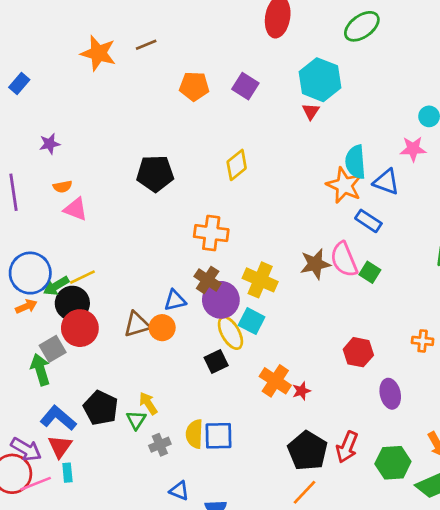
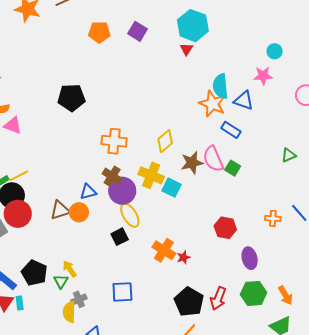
yellow diamond: (237, 165) -> (165, 141), moved
cyan square: (252, 321) -> (172, 188), moved
yellow semicircle: (194, 434) -> (69, 312), moved
green hexagon: (393, 463) -> (254, 293), moved
cyan rectangle: (67, 473) -> (20, 303), moved

